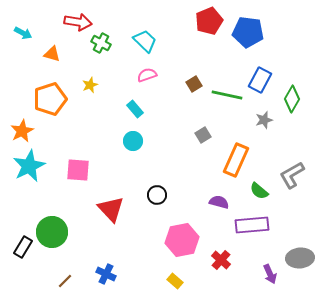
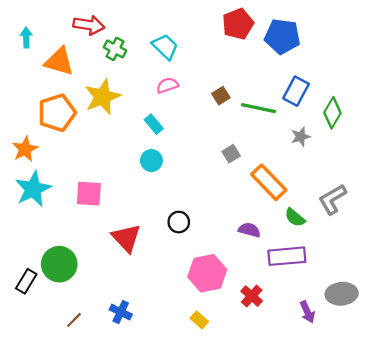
cyan arrow: (23, 33) -> (26, 38), turned -120
orange triangle: (52, 54) -> (59, 61), size x1.6
yellow star: (90, 85) -> (102, 97), size x2.0
orange rectangle: (236, 160) -> (269, 182), turned -68

